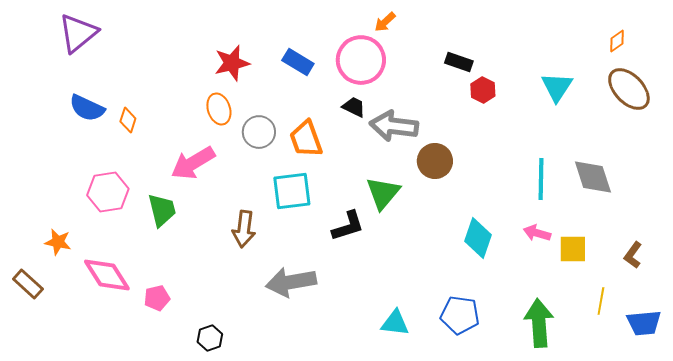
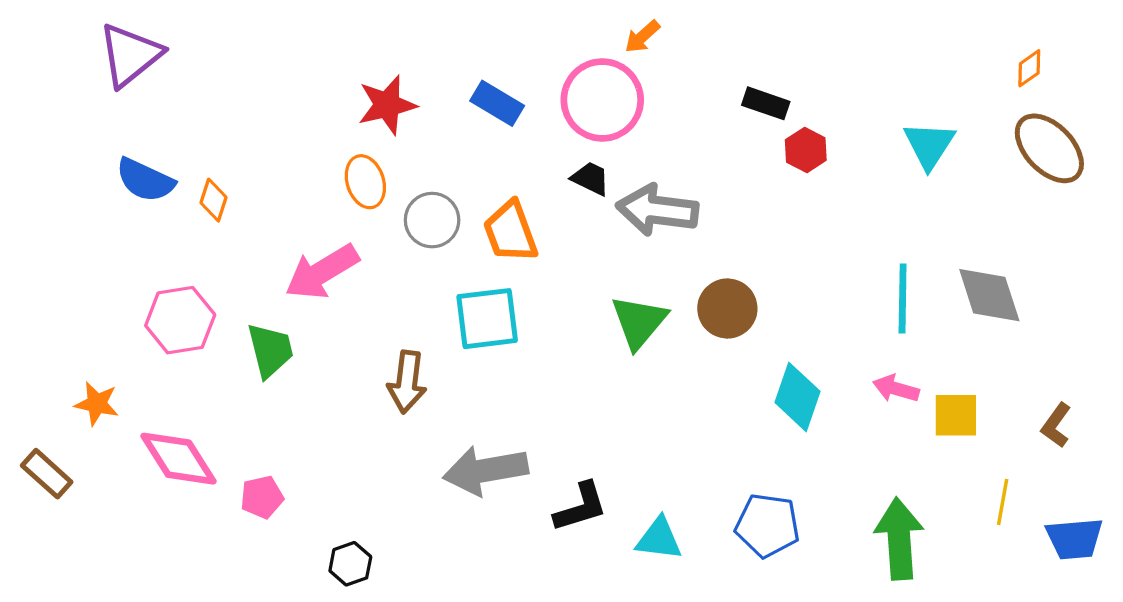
brown circle: (435, 161) -> (727, 309), moved
black L-shape: (348, 226) -> (581, 507), moved

